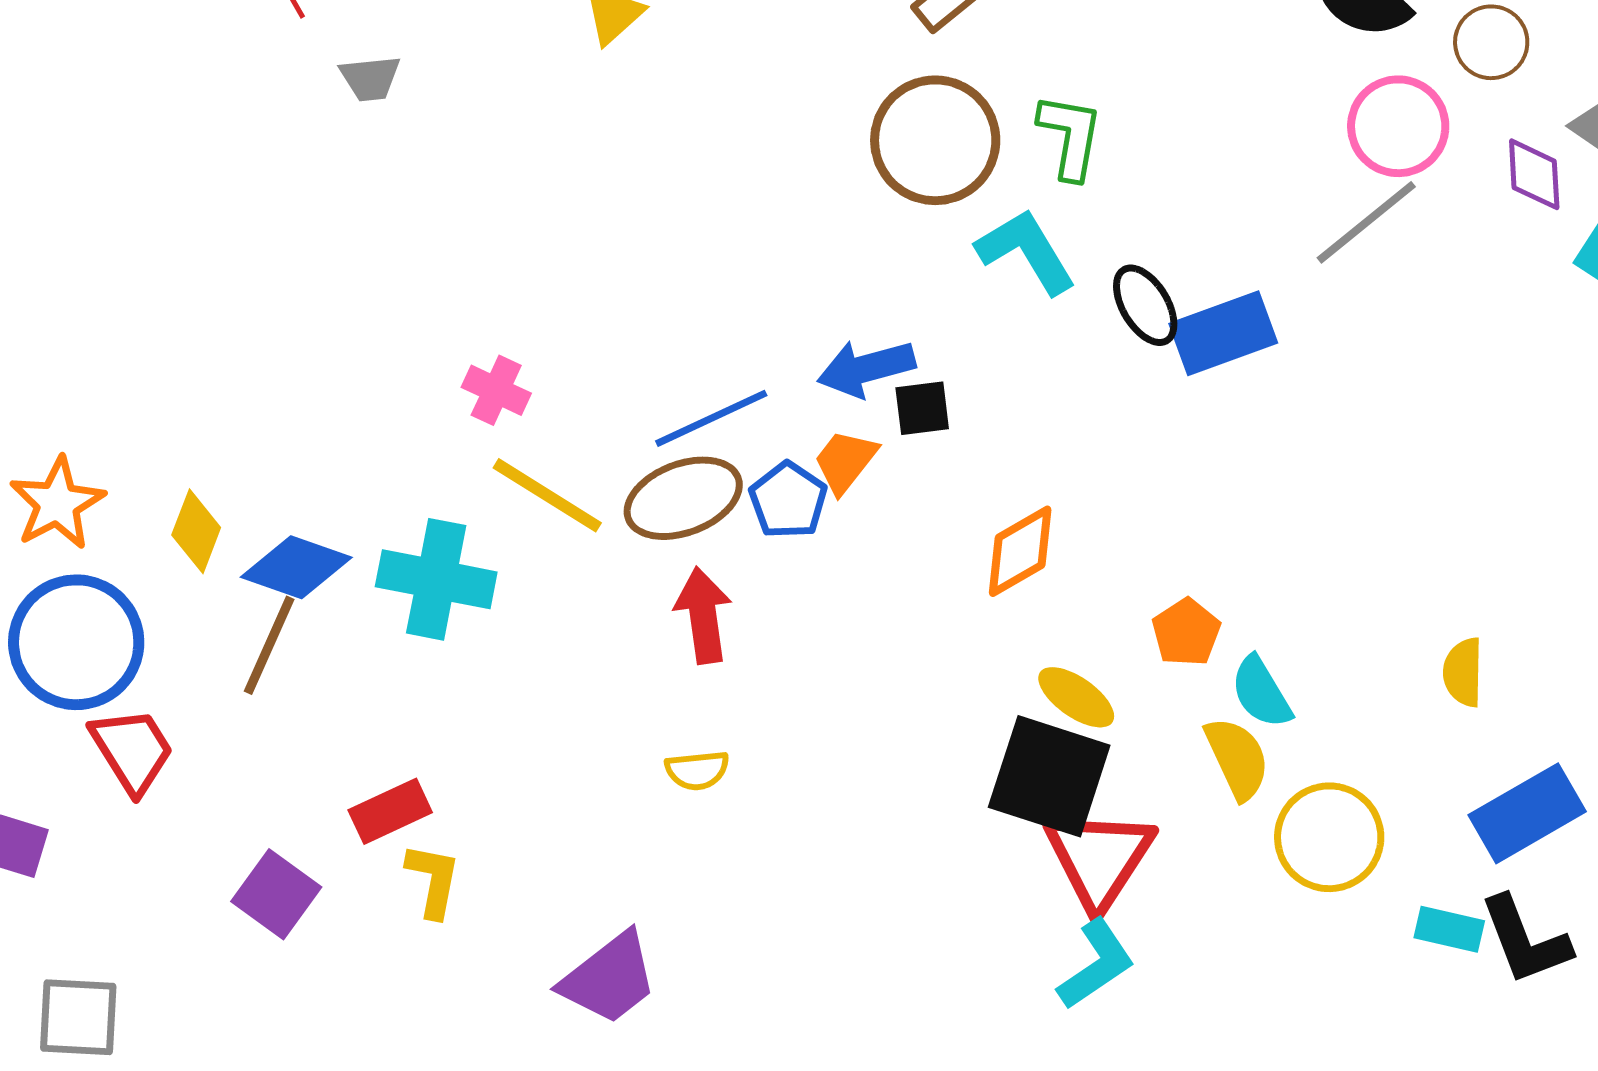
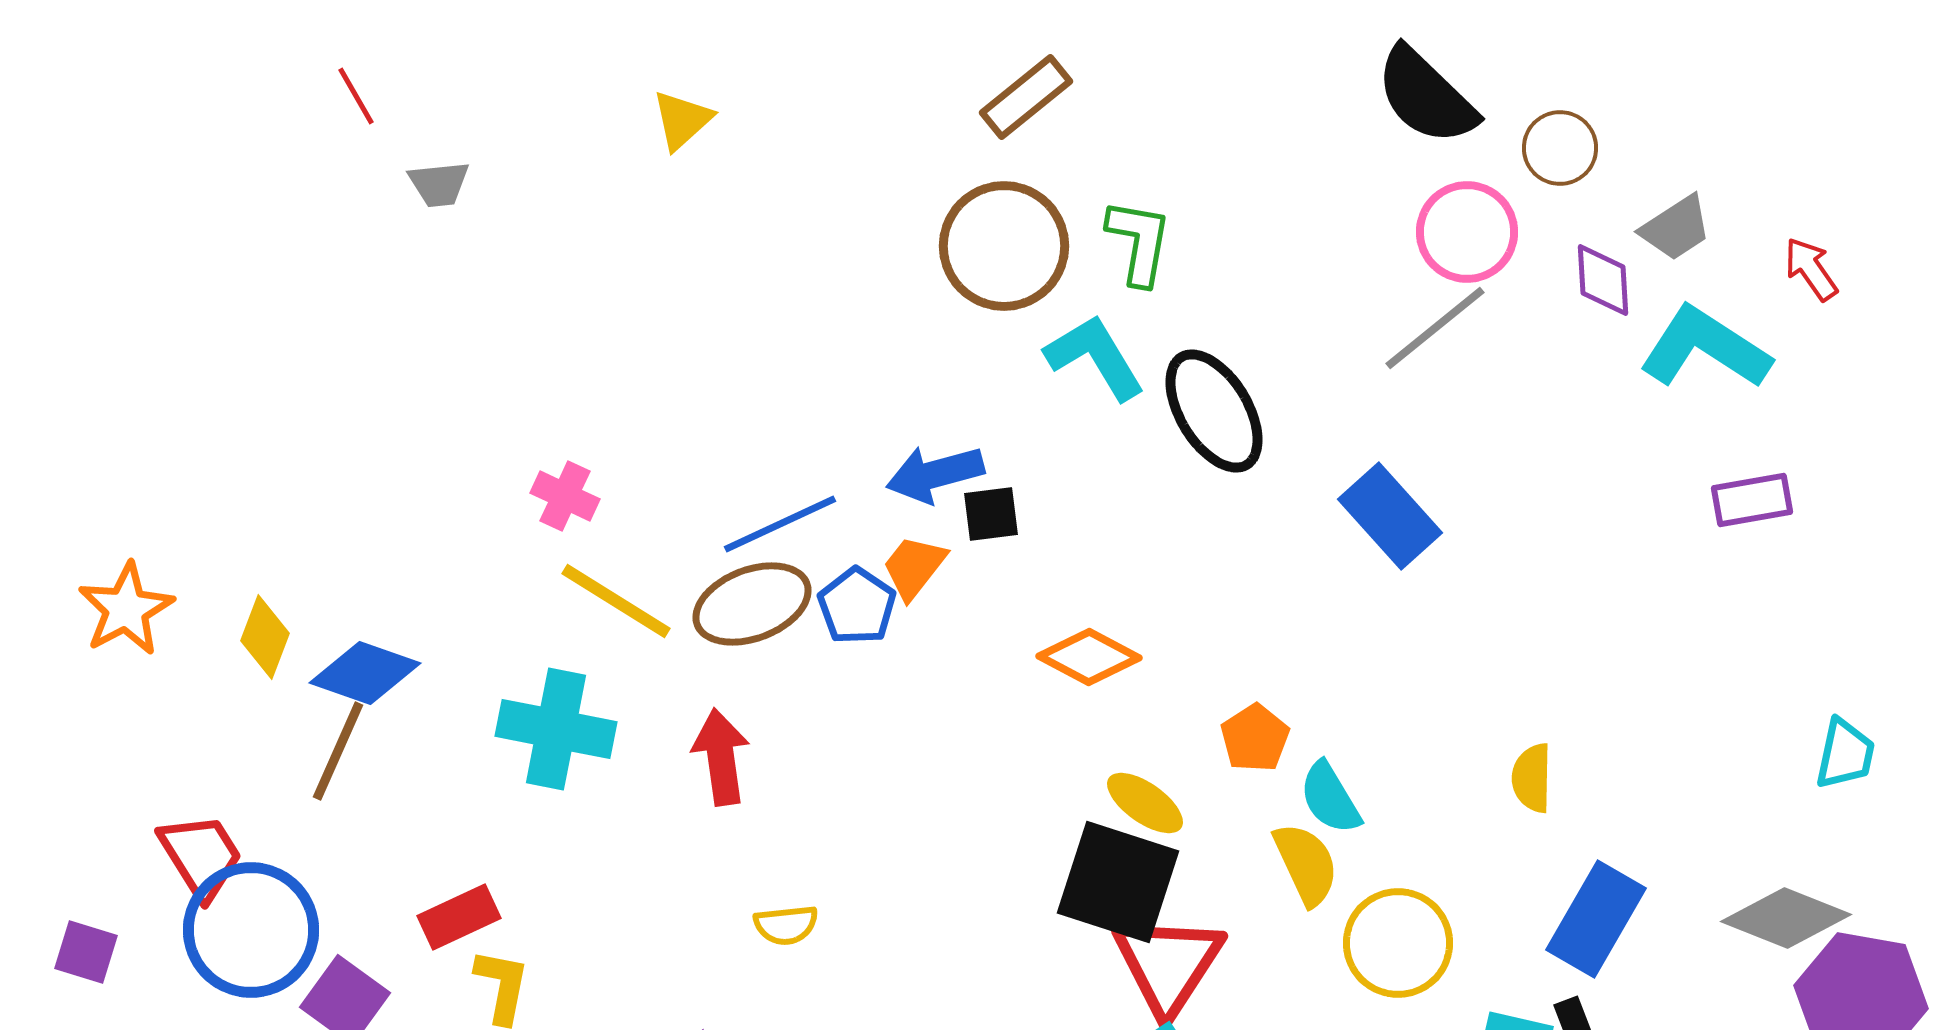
black ellipse: (1145, 305) -> (1214, 411), size x1.5
blue rectangle: (1223, 333) -> (1390, 516), moved, turned 68
orange diamond: (1020, 551) -> (1089, 657), turned 58
cyan cross: (436, 579) -> (556, 729), moved
red arrow: (703, 615) -> (721, 757), moved
blue circle: (76, 642) -> (251, 930), moved
yellow semicircle: (697, 770) -> (786, 925), moved
blue rectangle: (1527, 813) -> (1596, 919), turned -30

